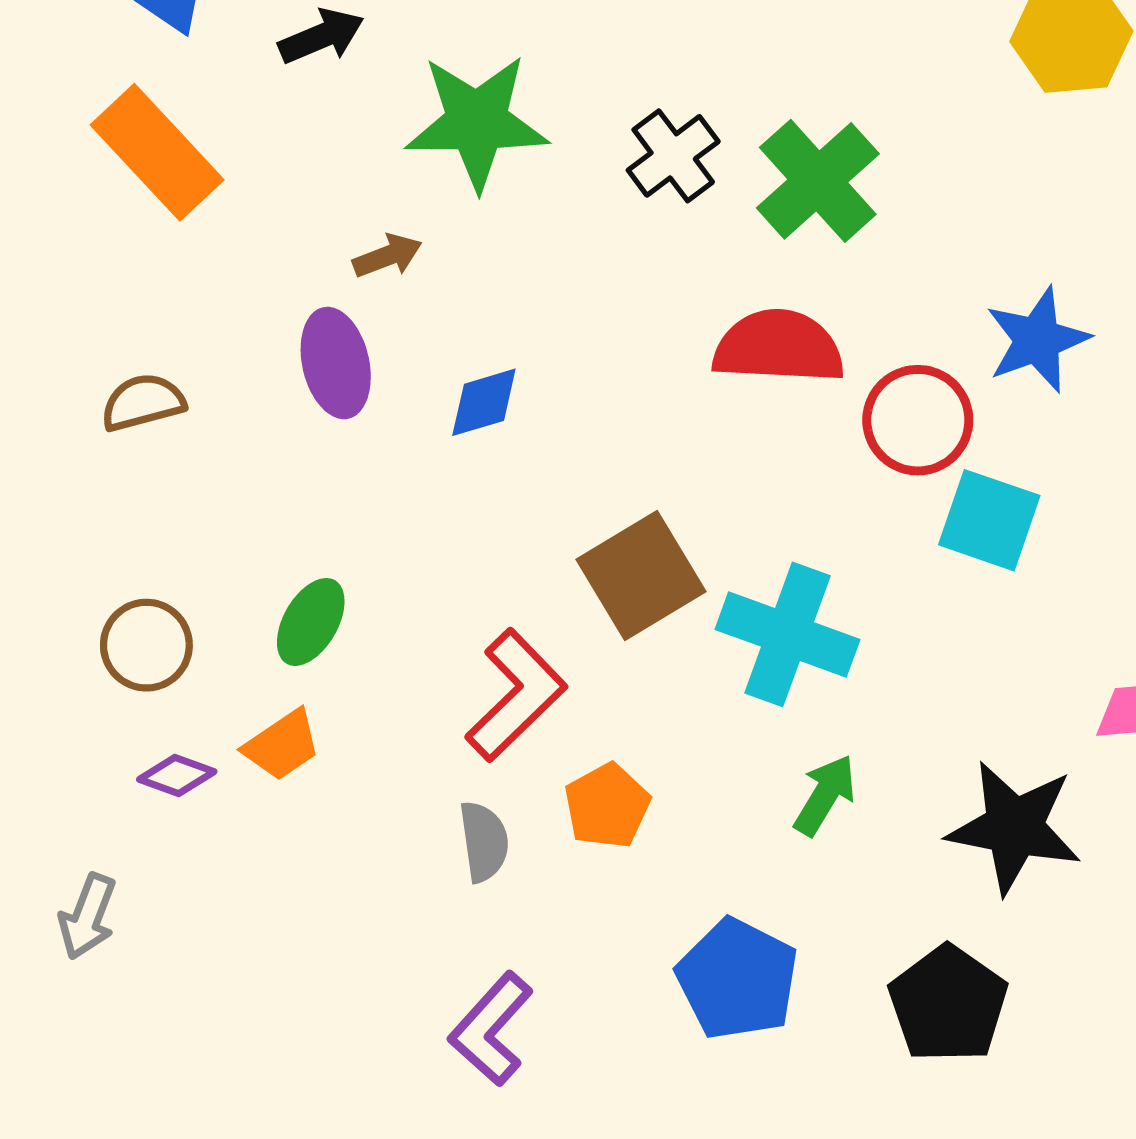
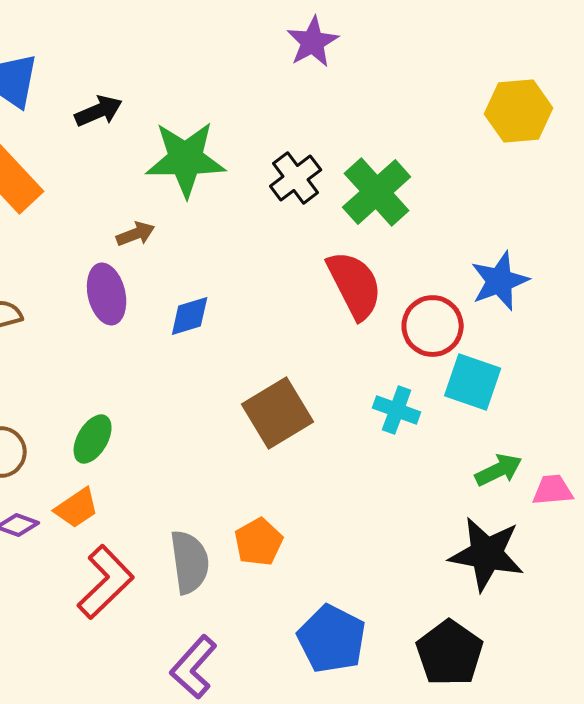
red semicircle: (779, 347) -> (355, 285), turned 60
cyan cross: (787, 634) -> (397, 410), moved, size x0.6
red L-shape: (516, 695) -> (106, 582), moved
green arrow: (825, 795) -> (499, 470), moved, turned 33
gray semicircle: (484, 842) -> (190, 562), size x1.4

